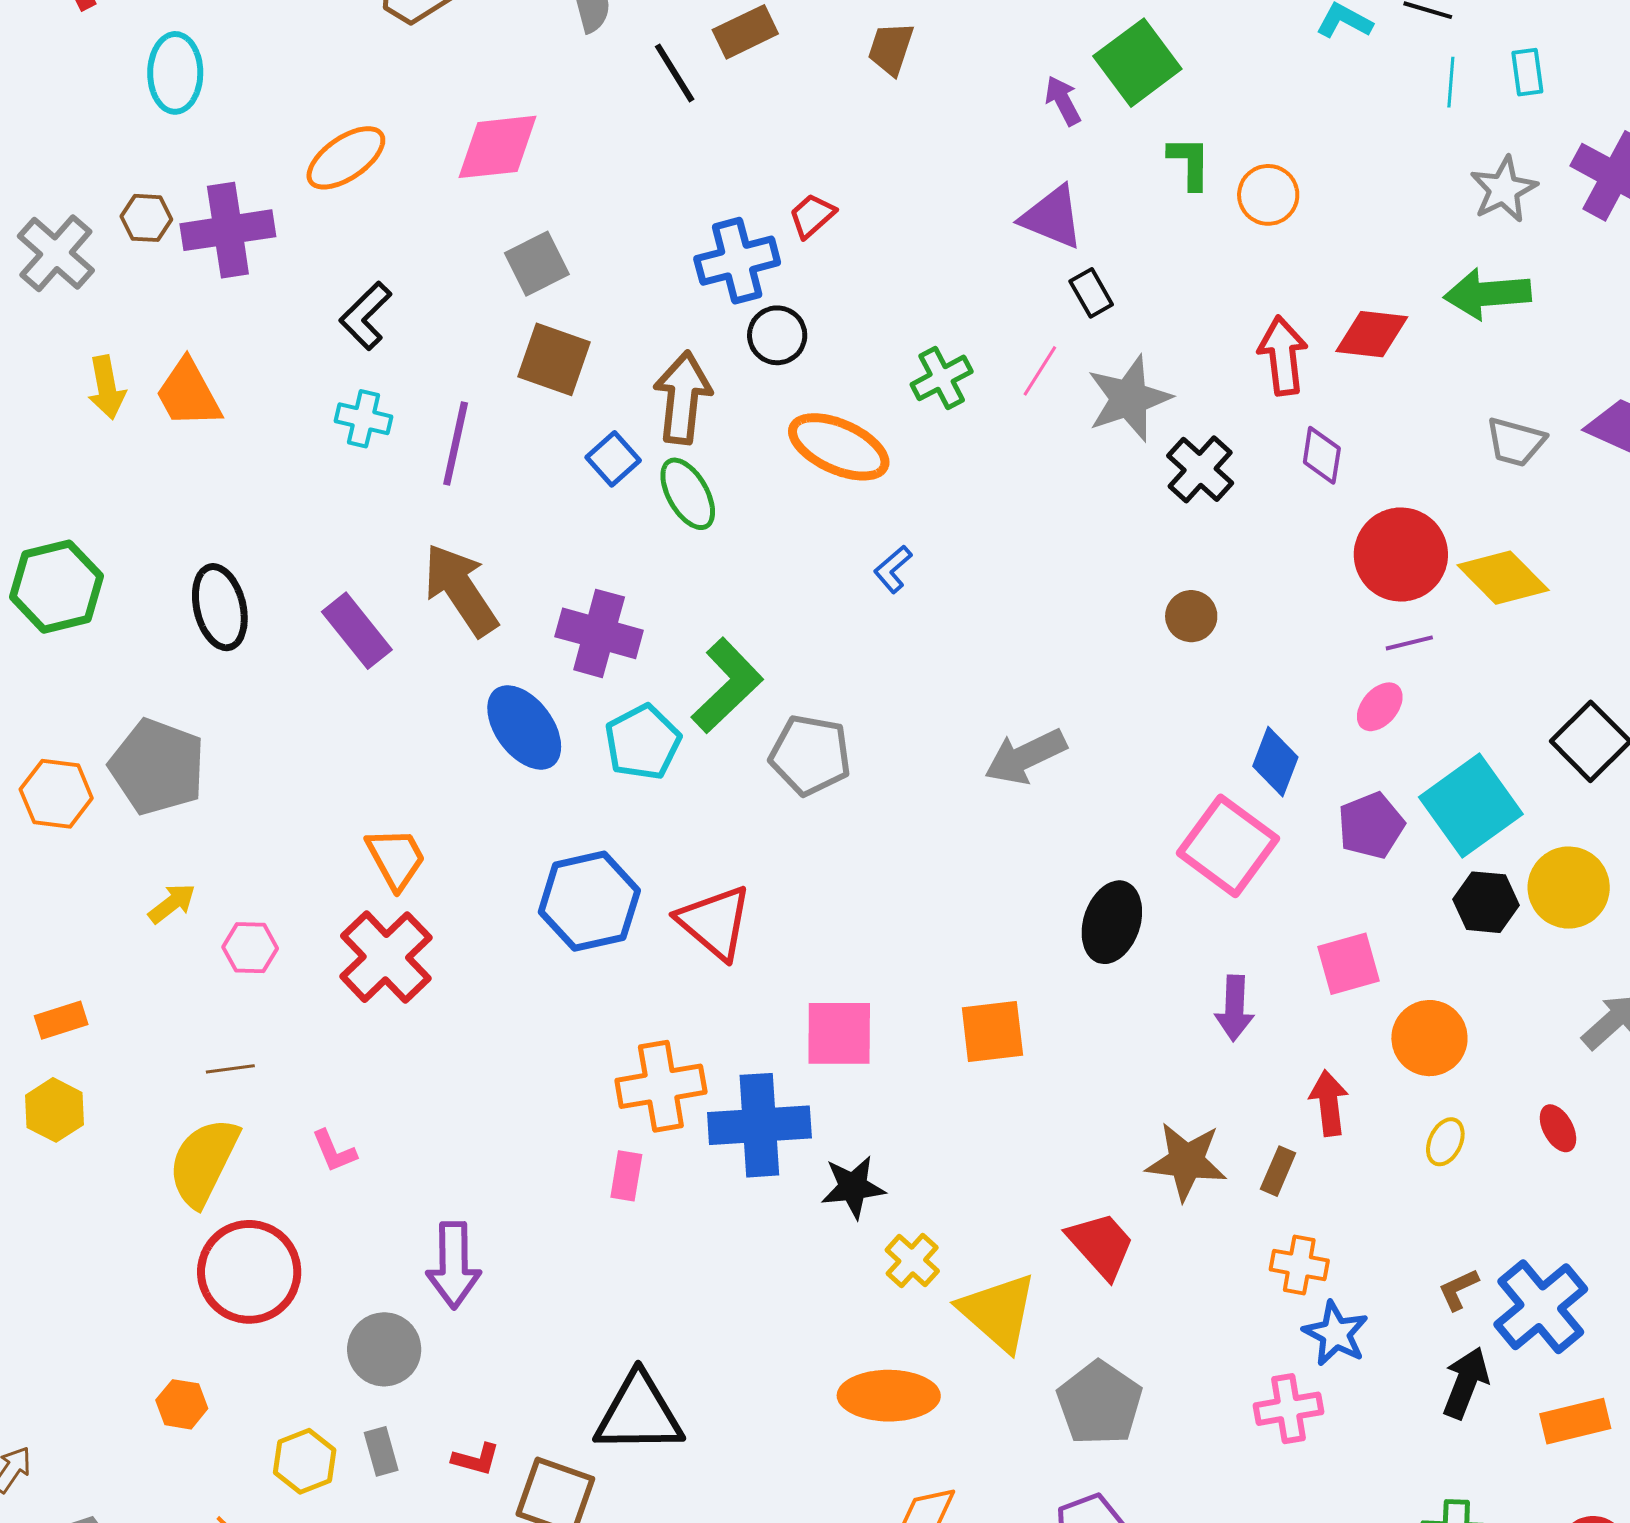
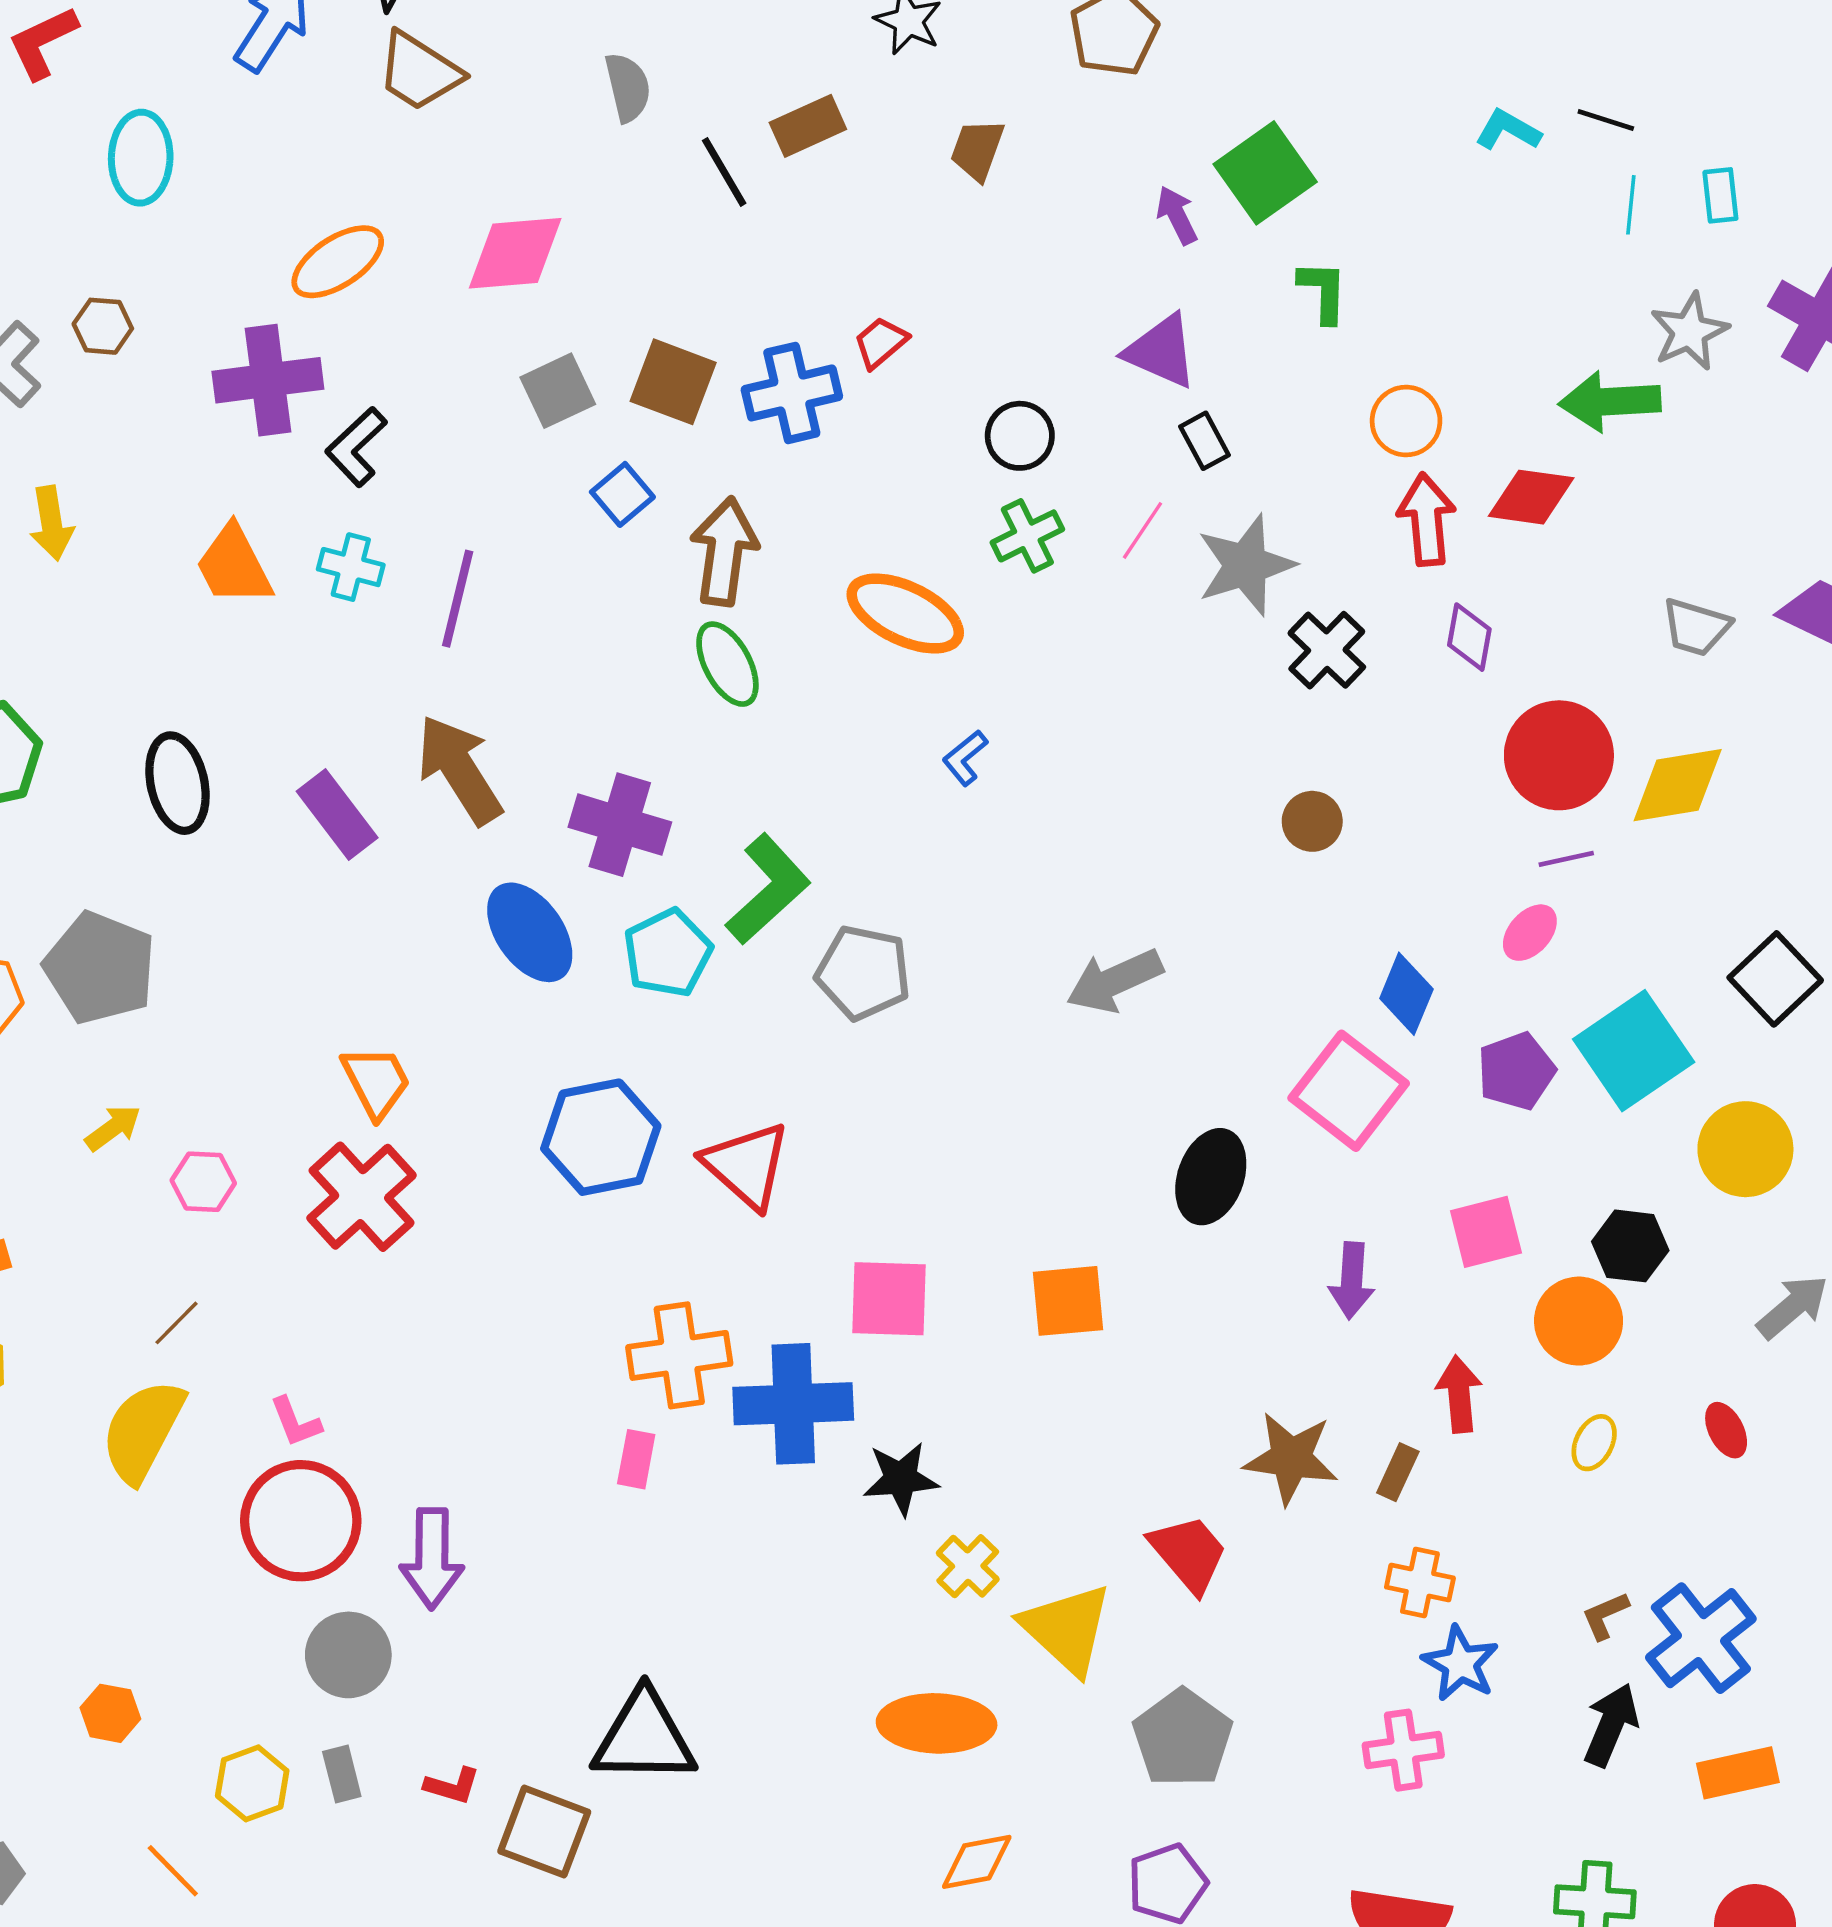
orange circle: (1268, 195) -> (1406, 421), moved
purple cross: (228, 230) -> (268, 380), moved
green arrow: (1487, 294) -> (1610, 401), moved
black circle: (777, 335) -> (1020, 436), moved
brown square: (554, 359) -> (673, 382), moved
orange trapezoid: (188, 394) -> (234, 565), moved
blue square: (613, 459) -> (622, 494), moved
yellow diamond: (1503, 578) -> (1678, 785), turned -56
black hexagon: (1486, 902) -> (1630, 1246), moved
brown line: (230, 1069) -> (177, 1323), turned -39
red circle: (249, 1272) -> (301, 1521), moved

